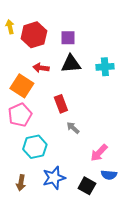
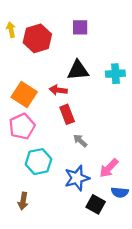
purple square: (68, 38) -> (80, 27), moved
red arrow: (41, 68) -> (58, 90), moved
blue star: (54, 178) -> (77, 178), moved

